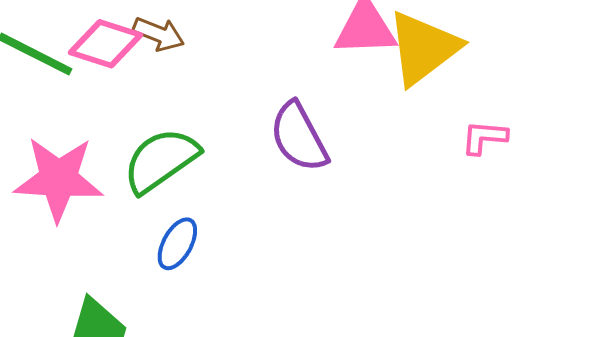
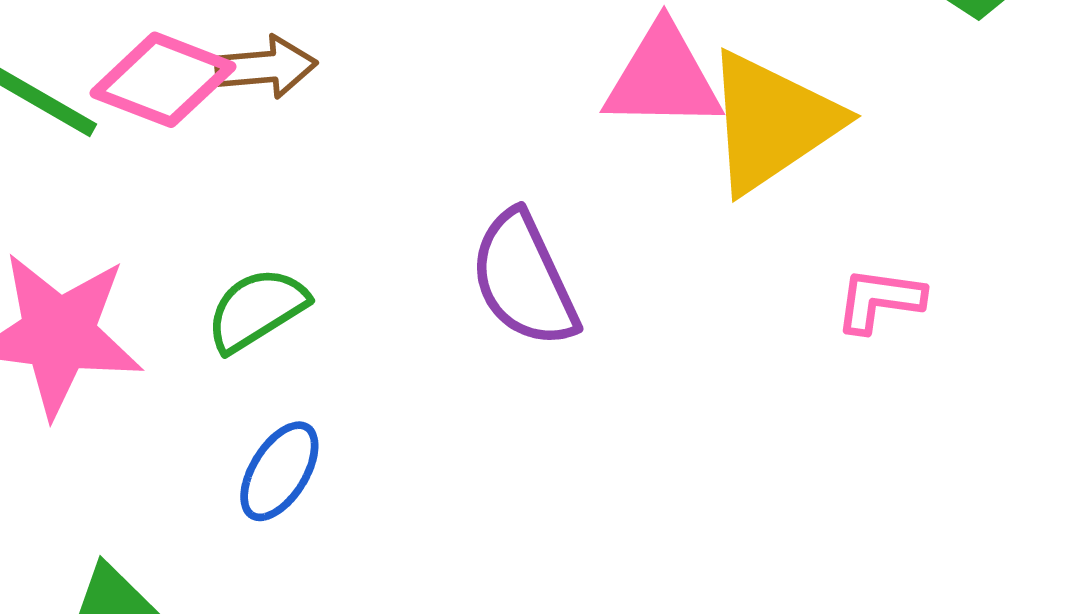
brown arrow: (159, 34) -> (266, 67), turned -30
green semicircle: (161, 160) -> (257, 309), size x0.7

